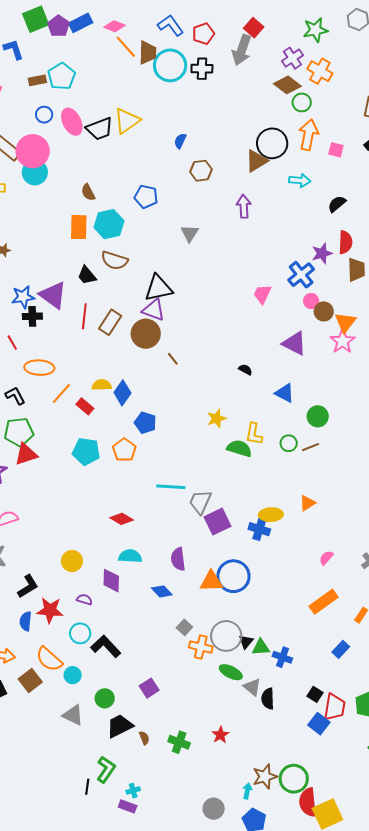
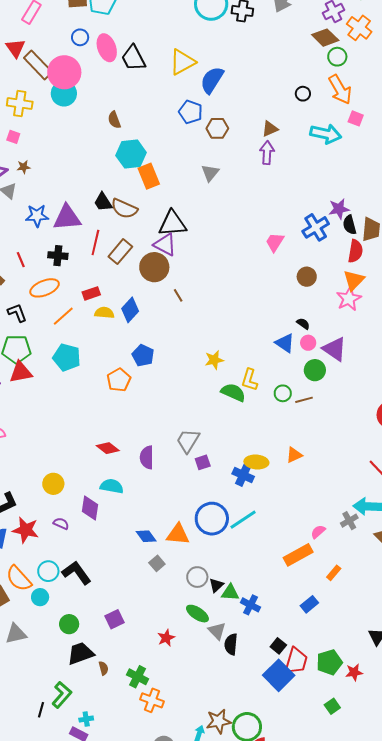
yellow triangle: (127, 121) -> (182, 62), moved
black trapezoid: (100, 129) -> (133, 58), turned 76
orange arrow: (308, 135) -> (340, 90), turned 132
blue semicircle: (180, 141) -> (212, 80), size x1.8
black circle: (272, 143) -> (303, 94), size x0.5
pink square: (336, 150) -> (356, 118), moved
brown triangle: (256, 161) -> (270, 129), moved, size x0.7
brown hexagon: (201, 171) -> (217, 128), moved
cyan arrow: (300, 180) -> (326, 134), size x1.4
blue pentagon: (146, 197) -> (191, 112), moved
black semicircle: (337, 204) -> (350, 225), moved, turned -72
orange rectangle: (79, 227) -> (149, 176), moved, turned -30
red semicircle: (345, 242) -> (355, 251), moved
brown semicircle: (115, 260) -> (124, 209), moved
purple triangle: (53, 295) -> (67, 218), turned -48
pink circle: (311, 301) -> (308, 343), moved
brown circle: (324, 311) -> (307, 277), moved
black cross: (32, 316) -> (58, 256), moved
purple triangle: (294, 343) -> (334, 349), moved
orange ellipse: (39, 368) -> (45, 288), turned -32
black semicircle: (245, 370) -> (303, 324), moved
blue diamond: (122, 393) -> (130, 310), moved
red rectangle: (85, 406) -> (91, 293), moved, turned -66
cyan pentagon: (86, 451) -> (67, 357), moved
cyan line: (171, 487) -> (243, 520), moved, turned -44
purple square: (218, 522) -> (203, 462), size x0.6
pink semicircle: (326, 558) -> (318, 532), moved
purple semicircle: (178, 559) -> (147, 457), moved
orange triangle: (211, 581) -> (178, 534), moved
blue diamond: (162, 591) -> (146, 536), moved
cyan circle: (80, 633) -> (48, 571), moved
gray circle: (226, 636) -> (197, 577), size x0.7
orange cross: (201, 647) -> (152, 700), moved
gray triangle: (73, 715) -> (16, 634), moved, turned -45
blue square: (319, 724) -> (279, 675), size x1.4
red star: (220, 735) -> (166, 638), moved

